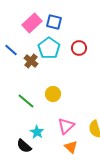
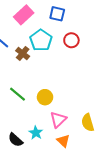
blue square: (54, 22) -> (57, 14), moved
yellow circle: (53, 94) -> (45, 97), moved
cyan star: (37, 132) -> (36, 133), moved

